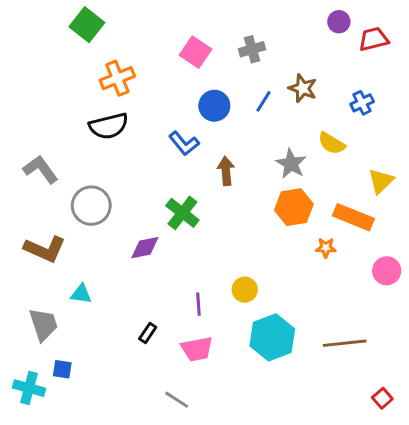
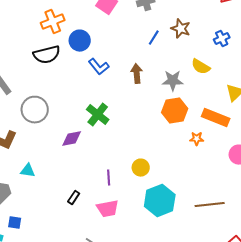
blue circle: (214, 106) -> (80, 41), moved
gray star: (291, 164) -> (173, 81), turned -30
brown arrow: (226, 171) -> (137, 74), moved

